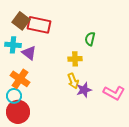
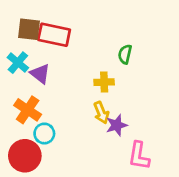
brown square: (21, 21) -> (29, 29), turned -30
cyan cross: (13, 45) -> (18, 63), turned 35
pink L-shape: (114, 93) -> (139, 156), moved, turned 70
cyan circle: (14, 96) -> (44, 134), moved

